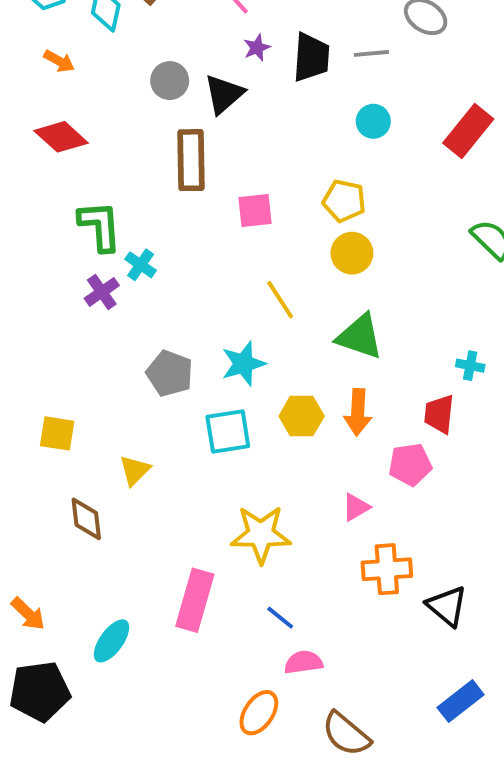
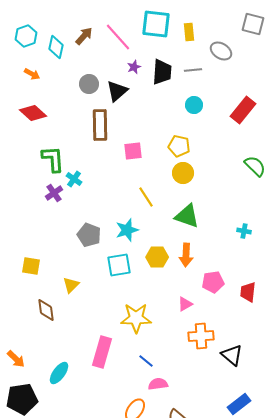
red trapezoid: (439, 414) -> (248, 292), moved

